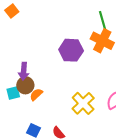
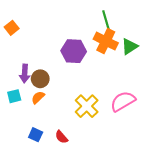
orange square: (12, 11) -> (12, 28), moved
brown circle: (25, 85) -> (40, 79), moved

